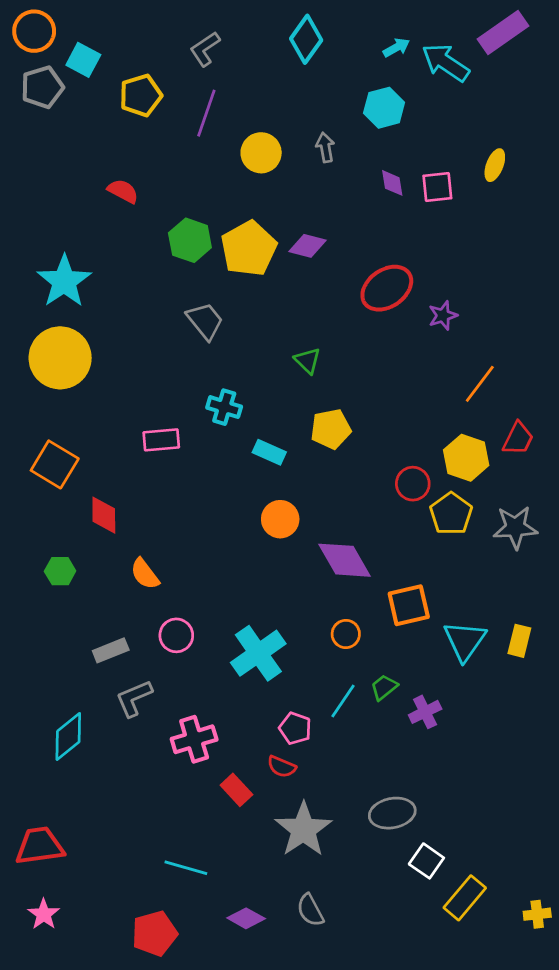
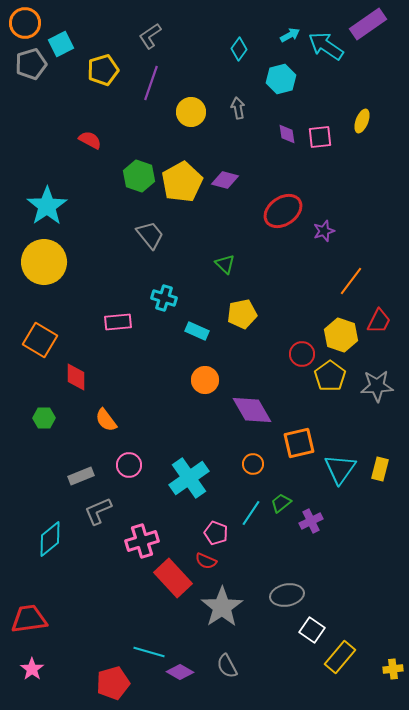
cyan diamond: (306, 39) -> (239, 49), moved, size x0.7
cyan square: (83, 60) -> (61, 44), turned 35
red rectangle: (236, 790) -> (173, 578), size x1.6
cyan line: (186, 868) -> (149, 652), moved

